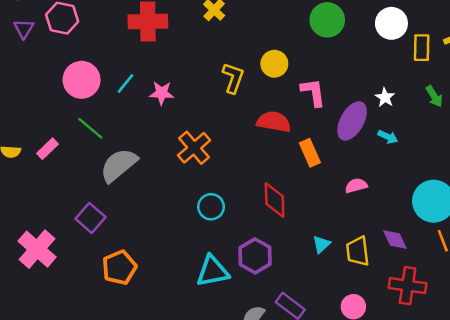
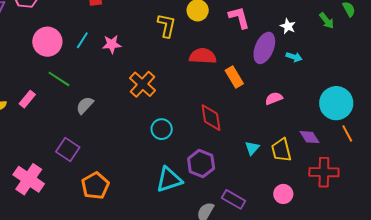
pink L-shape: (313, 92) -> (239, 18), moved
gray semicircle: (119, 165) -> (85, 105), size x0.6

